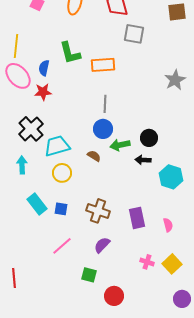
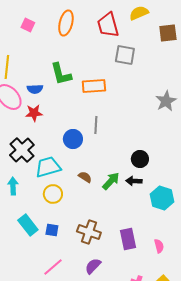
blue semicircle: (44, 68) -> (35, 89), turned -105
blue circle: (103, 129) -> (73, 139), moved
green arrow: (120, 145) -> (111, 181), moved, turned 144

